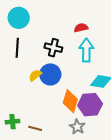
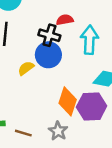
red semicircle: (81, 28) -> (65, 20), moved
blue circle: (50, 74) -> (48, 55), moved
gray star: (77, 127) -> (58, 131), moved

